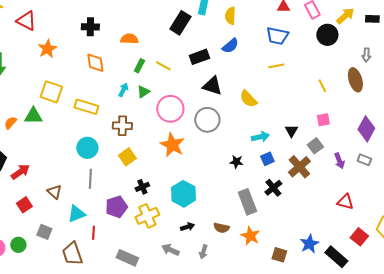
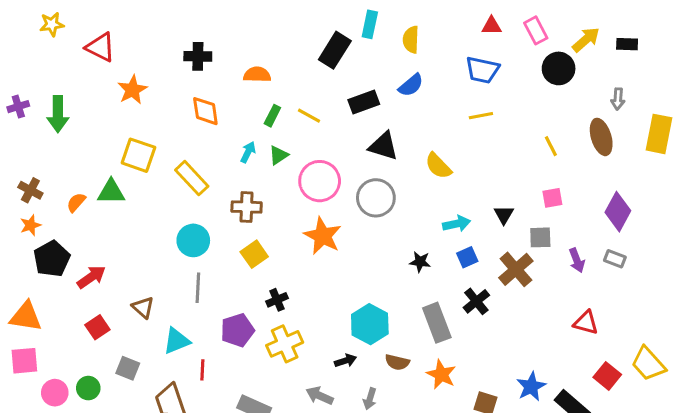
yellow rectangle: (86, 107) -> (192, 178), turned 30
gray square: (315, 146) -> (540, 237), turned 35
cyan hexagon: (183, 194) -> (370, 324), moved

